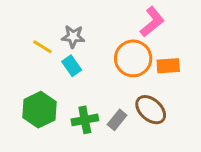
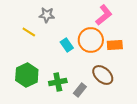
gray star: (73, 37) -> (47, 15), moved
cyan rectangle: (72, 66) -> (67, 45), moved
gray rectangle: (117, 120) -> (80, 90), moved

